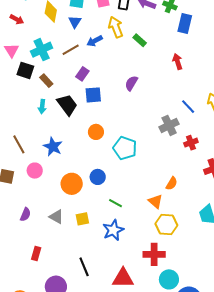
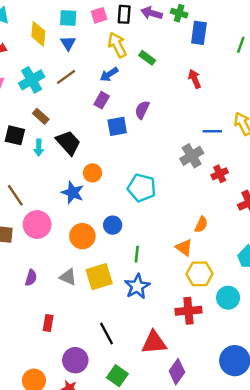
blue arrow: (95, 41) -> (109, 74), moved
black square: (25, 70) -> (15, 135), moved
purple rectangle: (82, 74) -> (102, 100), moved
blue square: (93, 95) -> (117, 126), moved
blue line: (188, 107) -> (212, 131), turned -42
orange circle: (96, 132) -> (92, 173), moved
blue star: (53, 147) -> (73, 193), moved
pink circle: (35, 171) -> (37, 224), size x1.5
green line: (115, 203) -> (137, 254), turned 72
yellow square: (82, 219) -> (99, 277), size x1.6
cyan circle: (169, 279) -> (228, 298), moved

